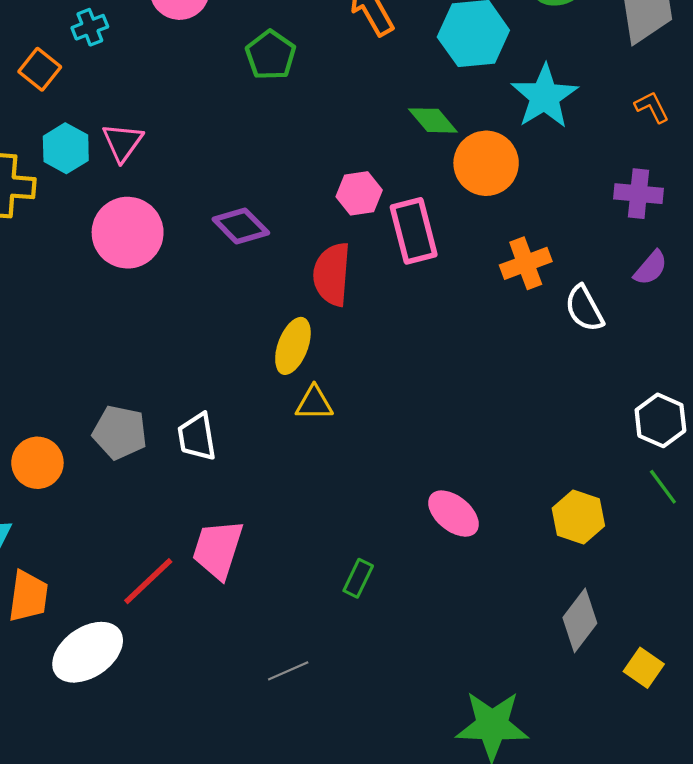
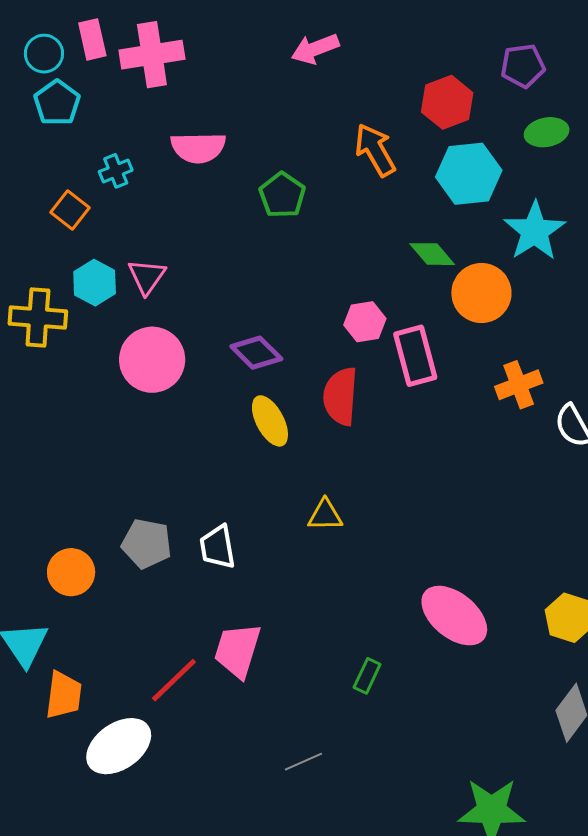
yellow ellipse: (293, 346) -> (270, 421), moved, turned -48
pink ellipse: (453, 514) -> (454, 616), size x1.4

